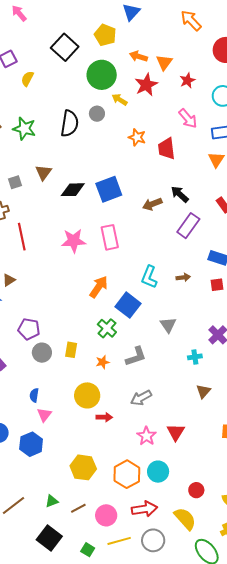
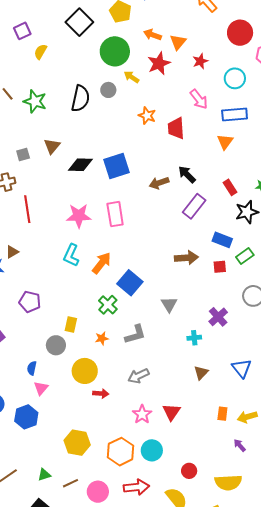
cyan L-shape: (149, 277) -> (71, 255), moved
brown arrow: (183, 277) -> (186, 258), size x1.6
gray circle: (42, 353) -> (56, 345), moved

